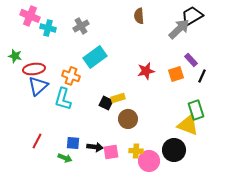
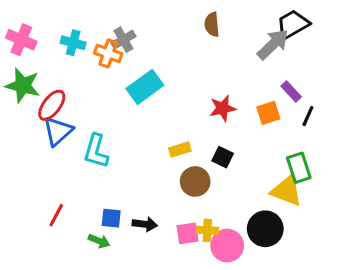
pink cross: (30, 16) -> (21, 40), moved
green star: (15, 56) -> (23, 85), size x1.6
red ellipse: (34, 69) -> (52, 105), turned -45
orange cross: (71, 76) -> (108, 53), moved
black square: (106, 103) -> (223, 157), moved
pink square: (111, 152) -> (187, 233), moved

